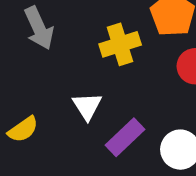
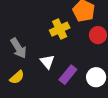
gray arrow: (39, 28) -> (19, 48), moved

